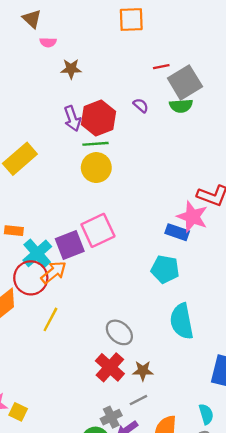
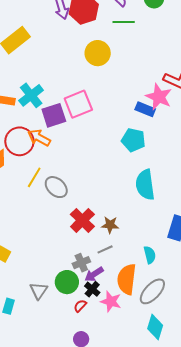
green line: (96, 144) -> (124, 22), moved
yellow circle: (96, 168) -> (98, 53), moved
cyan cross: (37, 253) -> (31, 95), moved
orange arrow: (54, 272) -> (39, 138), turned -115
gray ellipse: (119, 332) -> (56, 187), moved
cyan semicircle: (206, 414) -> (150, 255), moved

